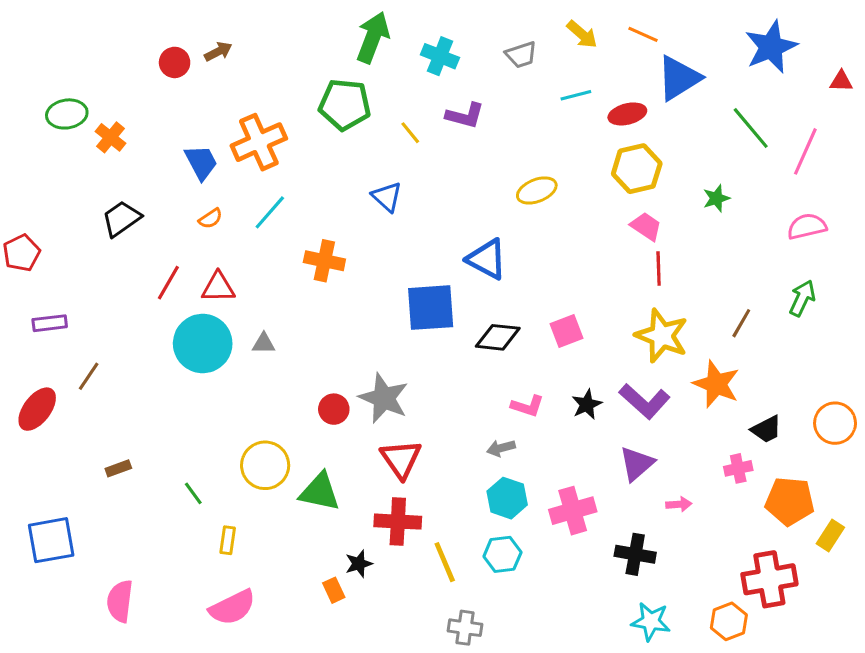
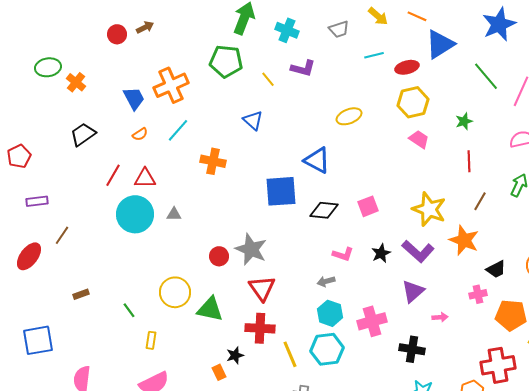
red line: (659, 269) -> (469, 161), moved
cyan hexagon: (502, 554) -> (327, 349), size x1.4

